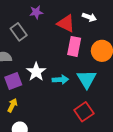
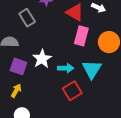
purple square: (13, 81) -> (18, 66), turned 36
red square: (84, 112) -> (72, 91), moved

